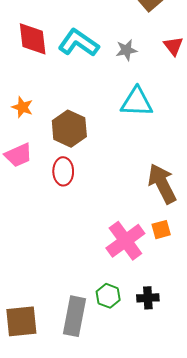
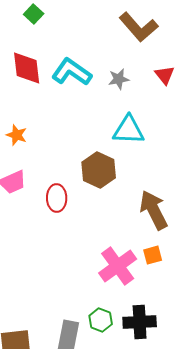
brown hexagon: (69, 129) -> (99, 170), moved
black cross: (148, 298) -> (140, 322), size x1.5

